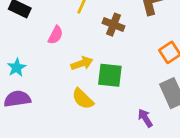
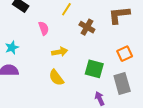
pink semicircle: (56, 35) -> (44, 28), turned -56
green square: (110, 75) -> (94, 69), moved

